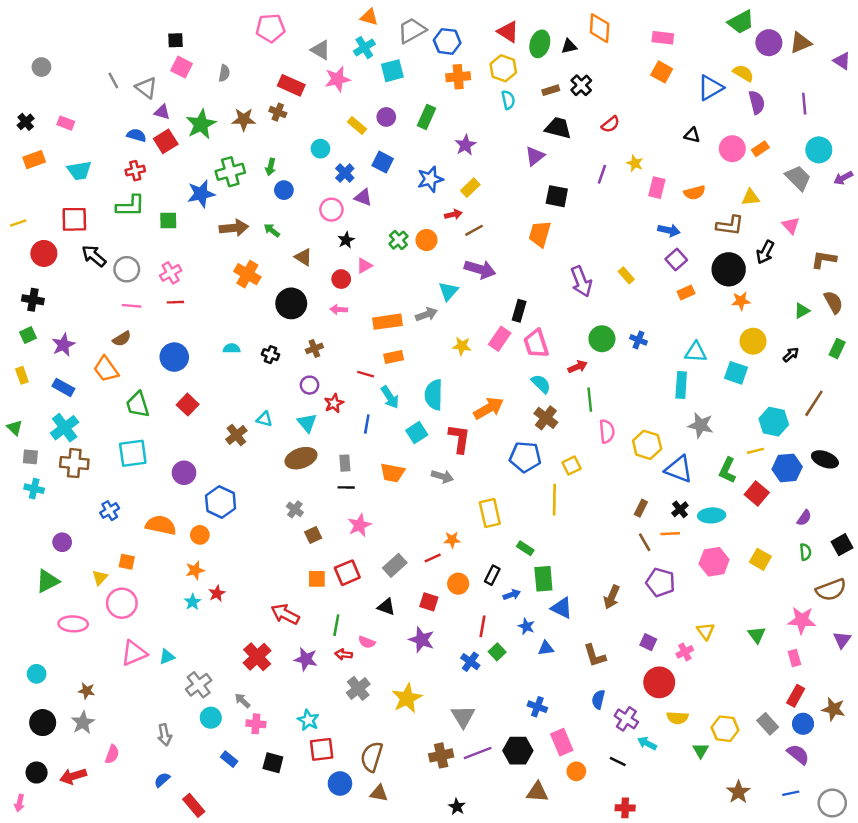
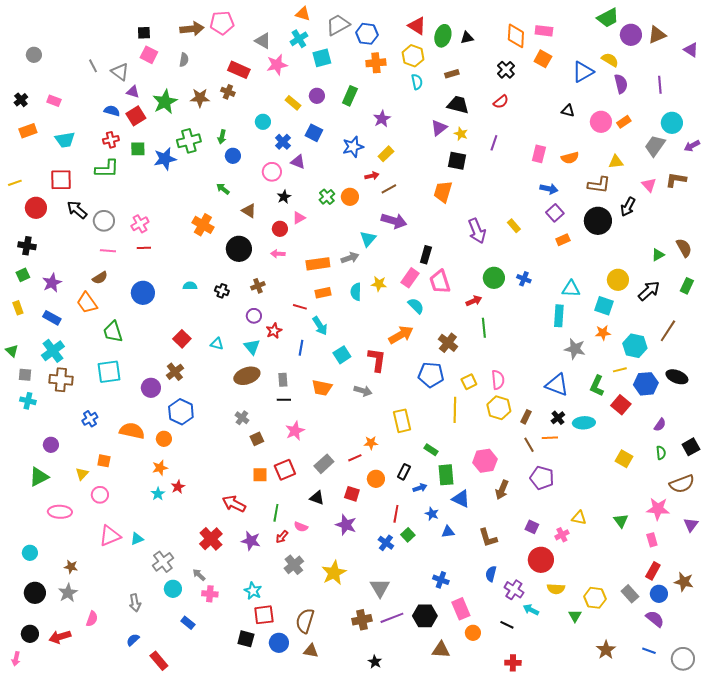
orange diamond: (600, 28) -> (516, 36), moved
black cross: (581, 85) -> (506, 70), moved
yellow star: (635, 163) -> (461, 134), moved
gray trapezoid: (798, 178) -> (655, 146), turned -100
green square: (168, 221) -> (138, 149), moved
brown arrow: (234, 228) -> (192, 29), moved
brown L-shape: (824, 260) -> (676, 180), moved
orange star: (741, 301) -> (603, 333), moved
black arrow: (791, 355) -> (649, 291), size x1.6
cyan semicircle: (541, 384) -> (416, 306), moved
cyan semicircle: (434, 395) -> (356, 292), moved, size x0.7
red square: (188, 405) -> (182, 339), moved
pink semicircle: (607, 431) -> (498, 380), moved
brown cross: (236, 435) -> (175, 372), moved
yellow hexagon: (647, 445) -> (499, 408), moved
pink hexagon: (714, 562) -> (485, 461), moved
pink circle: (122, 603) -> (100, 495), size x0.7
yellow triangle: (706, 631) -> (579, 518), turned -42
red arrow: (344, 654) -> (282, 537), turned -56
black square: (273, 763) -> (246, 639), moved
blue line: (791, 793) -> (649, 651), turned 32

